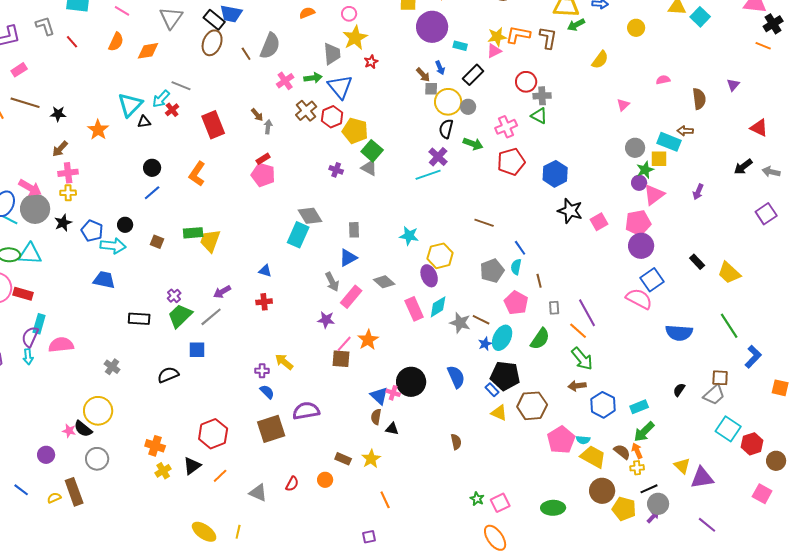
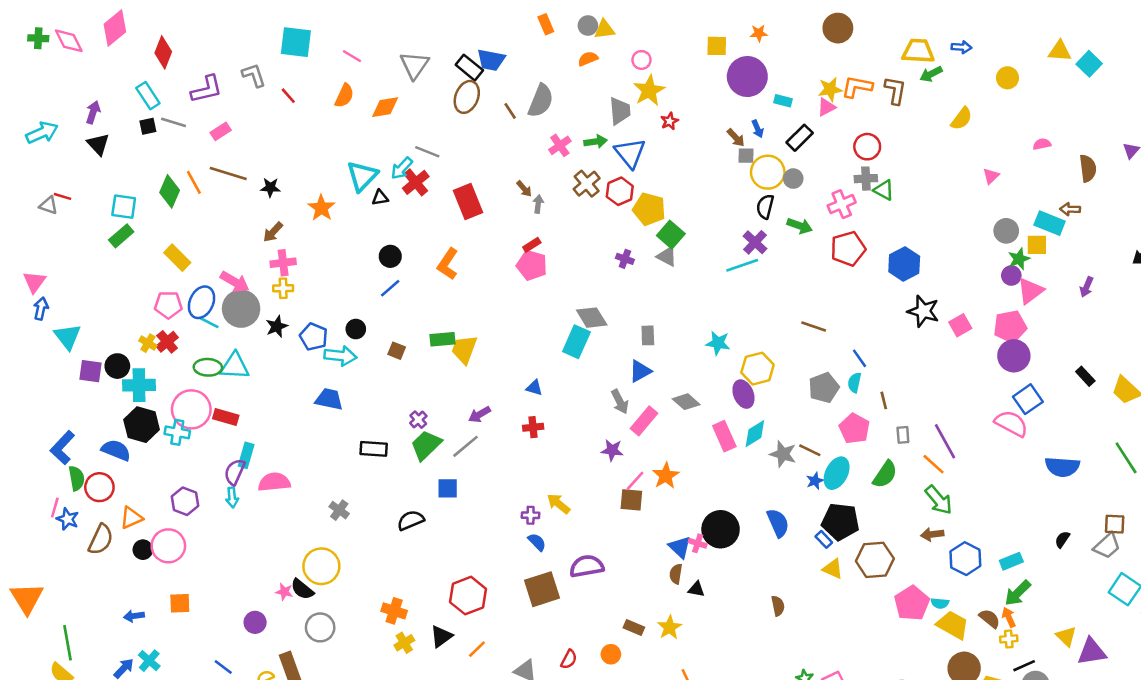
gray cross: (542, 96) -> (866, 179), moved
red cross: (172, 110) -> (416, 182), size x1.5

